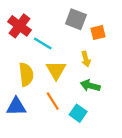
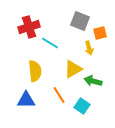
red cross: (20, 26) -> (29, 27), turned 35
yellow arrow: (86, 59) -> (89, 48), moved
yellow triangle: (56, 70) -> (73, 69), moved, turned 30

